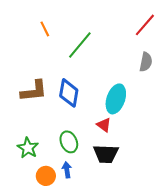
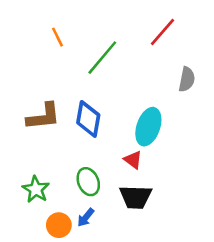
red line: (145, 25) -> (162, 32), moved
blue arrow: (67, 170) -> (86, 217), turned -133

